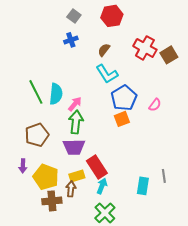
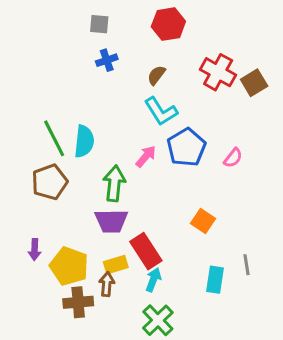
gray square: (74, 16) -> (99, 24), moved, turned -32
pink arrow: (75, 104) -> (146, 156), moved
orange square: (122, 119) -> (203, 221), moved, turned -35
brown pentagon: (37, 135) -> (50, 182), moved

